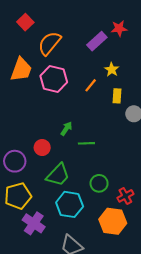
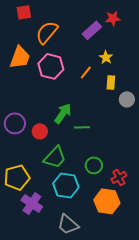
red square: (25, 22) -> (24, 12), turned 35
green arrow: (66, 129) -> (63, 113), size x1.5
purple circle: (15, 161) -> (15, 123), moved

